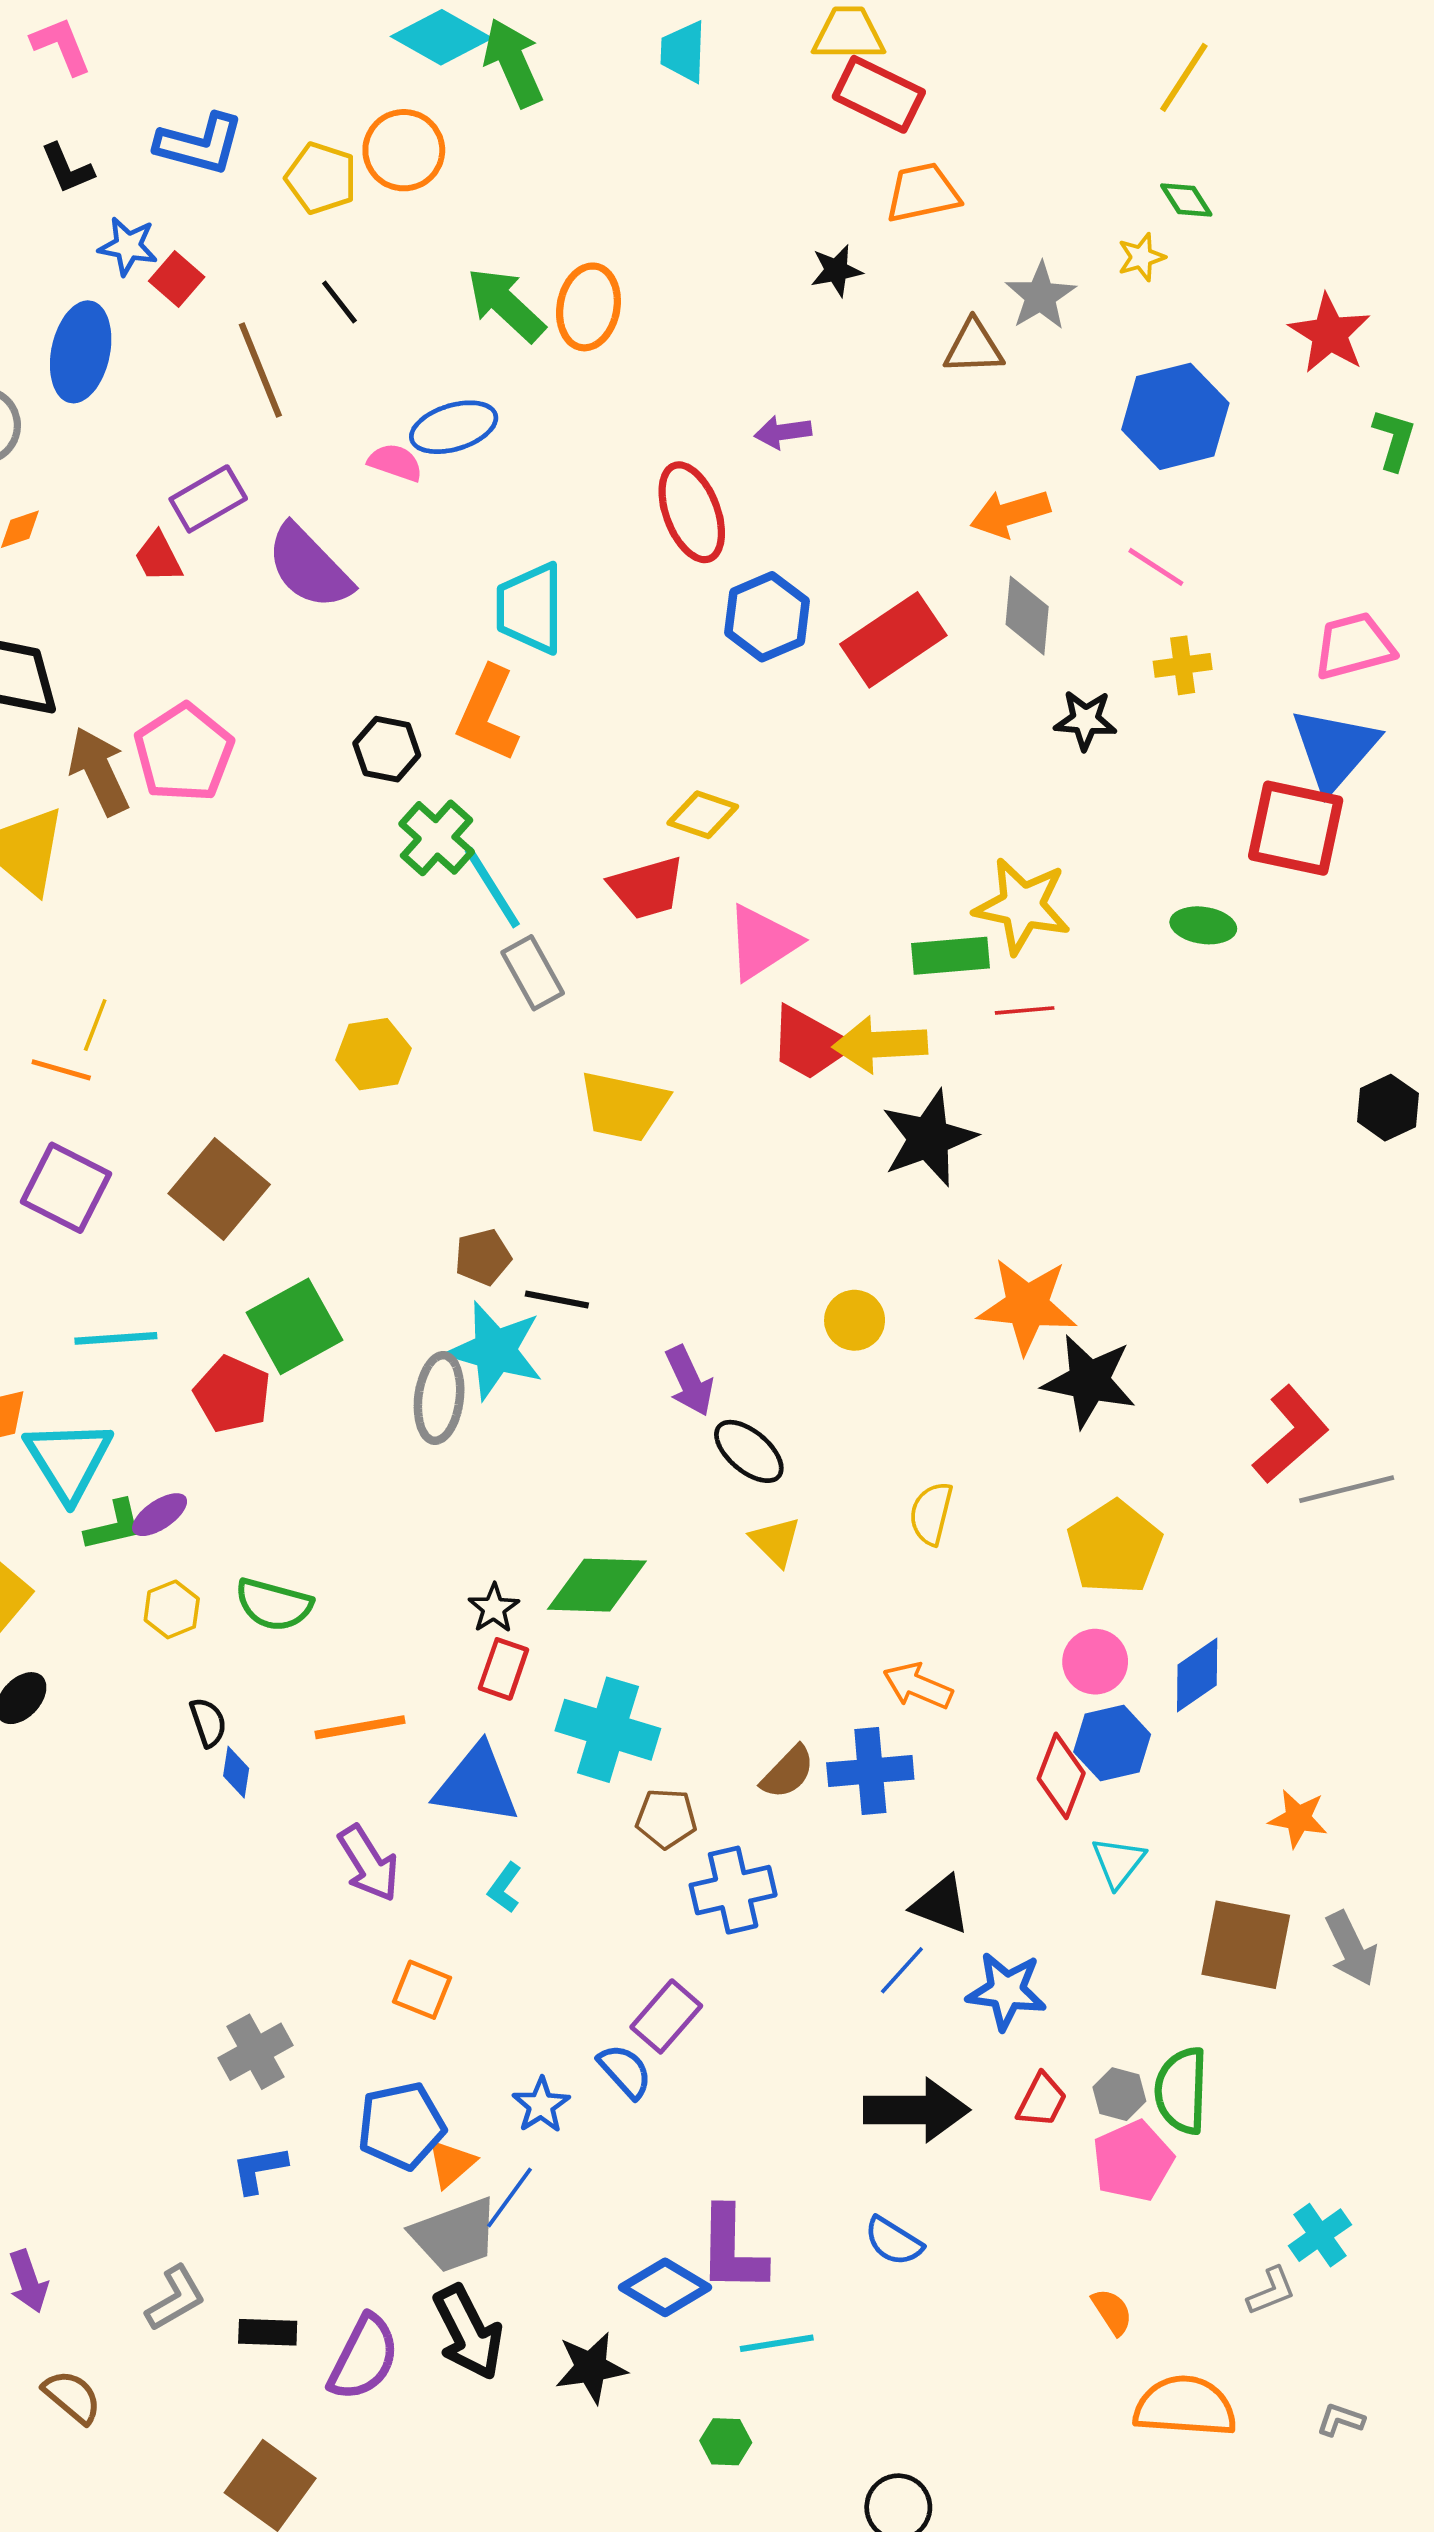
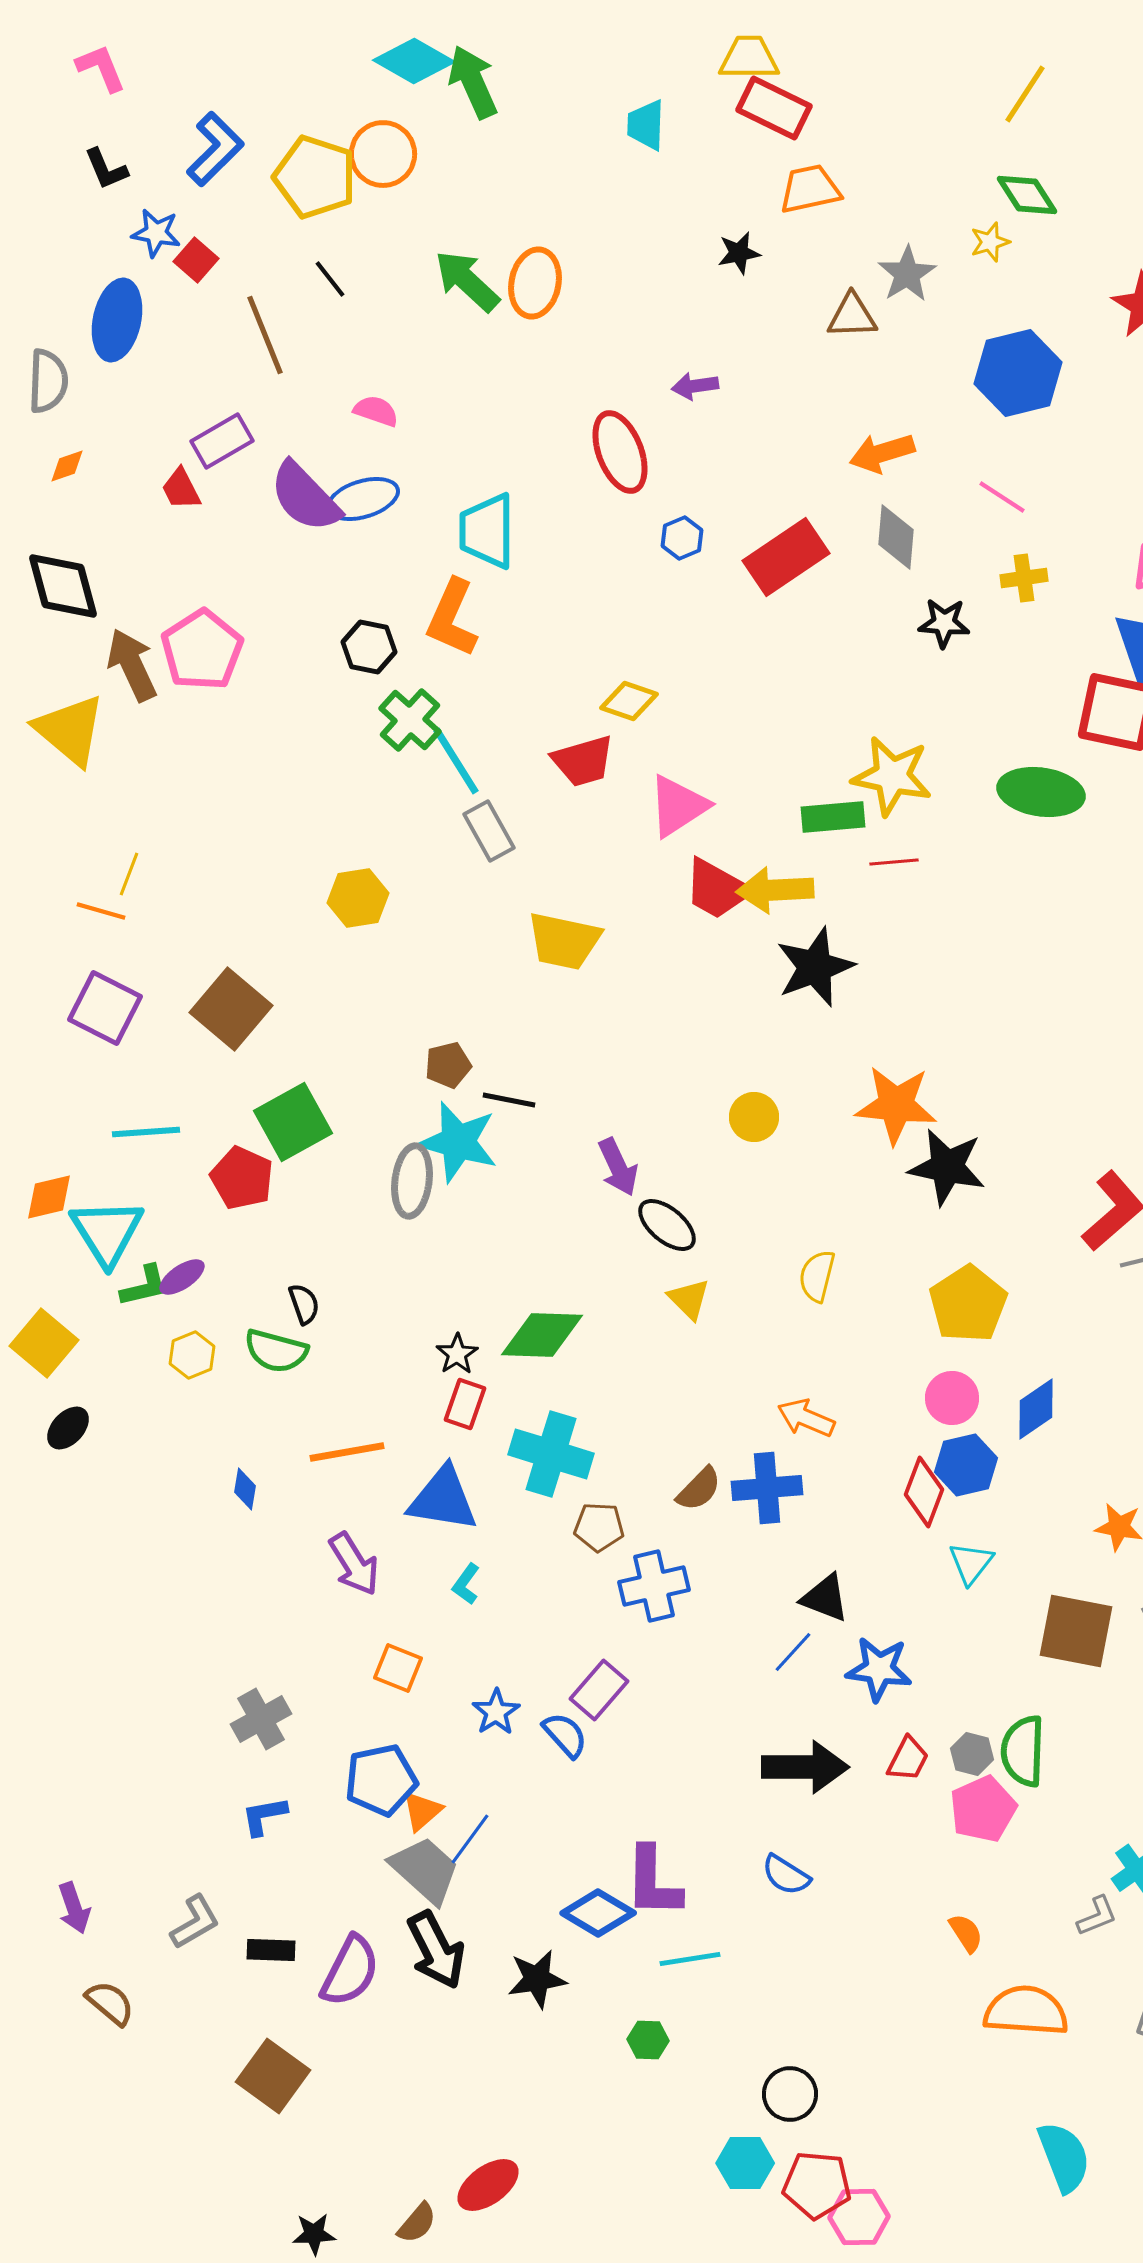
cyan trapezoid: (683, 52) -> (646, 125), moved
blue L-shape: (200, 144) -> (215, 149), turned -60
yellow pentagon: (321, 178) -> (315, 177), size x1.4
green diamond: (1186, 200) -> (1027, 195), size x1.4
blue ellipse: (454, 427) -> (363, 499), moved
blue hexagon: (767, 617) -> (682, 538), size x0.6
green ellipse: (1203, 925) -> (1041, 792), size x1.6
black semicircle: (208, 1722) -> (304, 1304), moved
blue star: (541, 2105) -> (496, 1712), moved
gray trapezoid: (455, 2235) -> (425, 1870), turned -118

